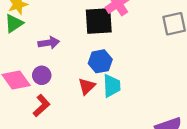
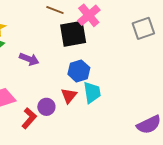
purple arrow: (49, 43) -> (29, 59), turned 36
purple circle: (42, 75) -> (46, 107), moved

